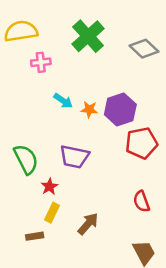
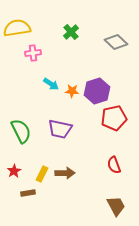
green cross: (88, 36) -> (71, 32), size x0.6
red star: (50, 187) -> (14, 171), moved
brown arrow: (88, 224) -> (65, 173), moved, turned 48

